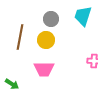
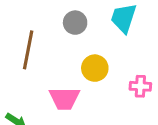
yellow circle: (46, 40) -> (95, 68), moved

